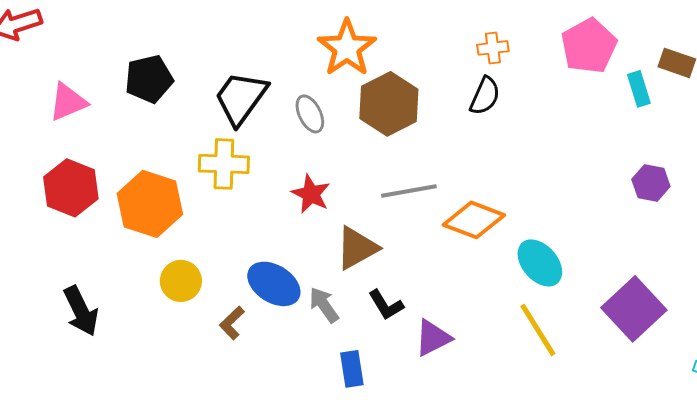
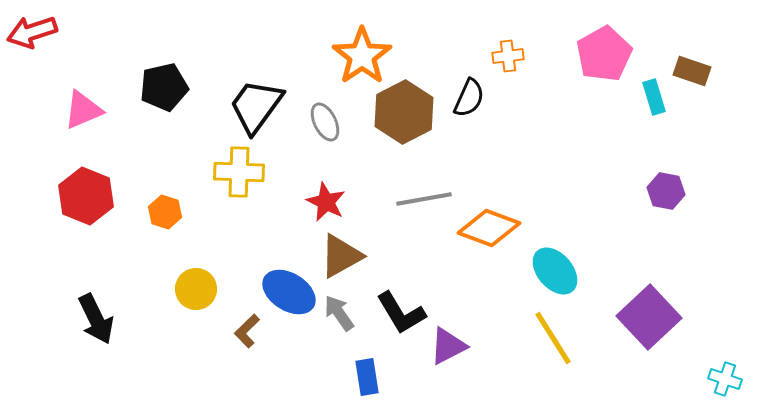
black semicircle: (485, 96) -> (469, 98), moved
orange hexagon: (150, 204) -> (165, 212), size x0.5
brown triangle: (357, 248) -> (341, 256), moved
black L-shape: (386, 305) -> (401, 313), size x1.4

